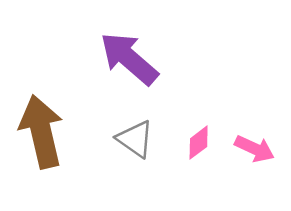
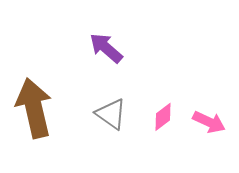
purple arrow: (129, 59) -> (106, 48), size x0.7

